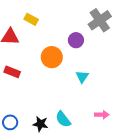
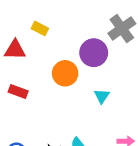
purple circle: (76, 40) -> (94, 53), size x1.5

